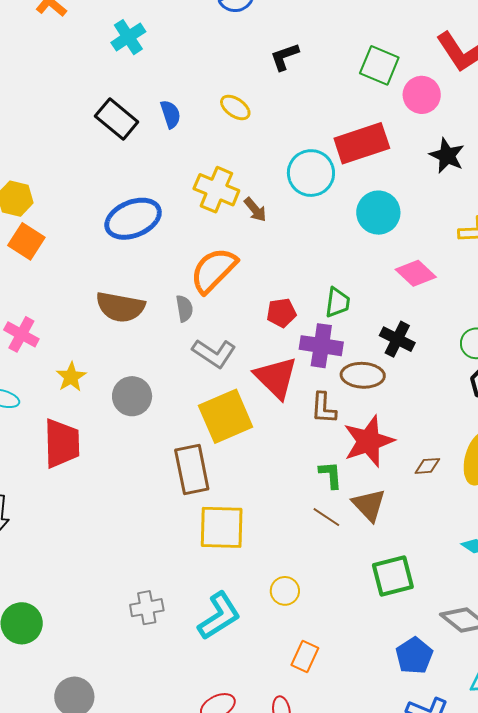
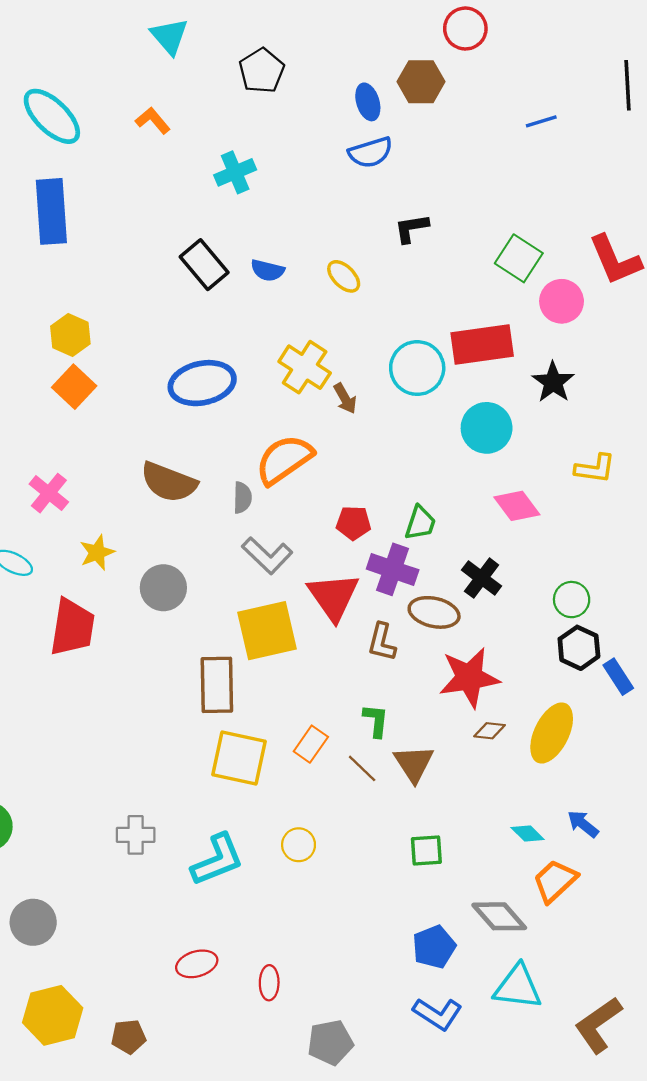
blue semicircle: (170, 114) -> (267, 270), turned 112
black star: (447, 156) -> (553, 382), moved
red star: (369, 441) -> (469, 678), moved
green square: (393, 576) -> (426, 851), size x0.7
orange rectangle: (305, 657) -> (311, 744), moved

